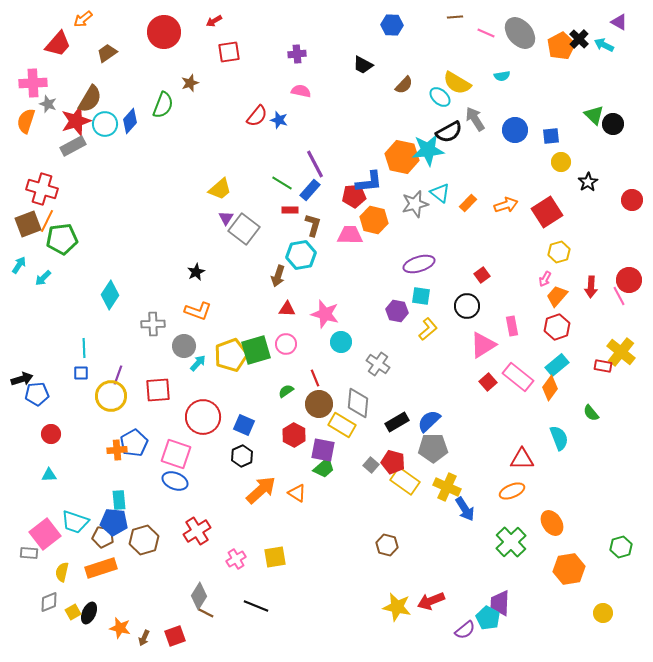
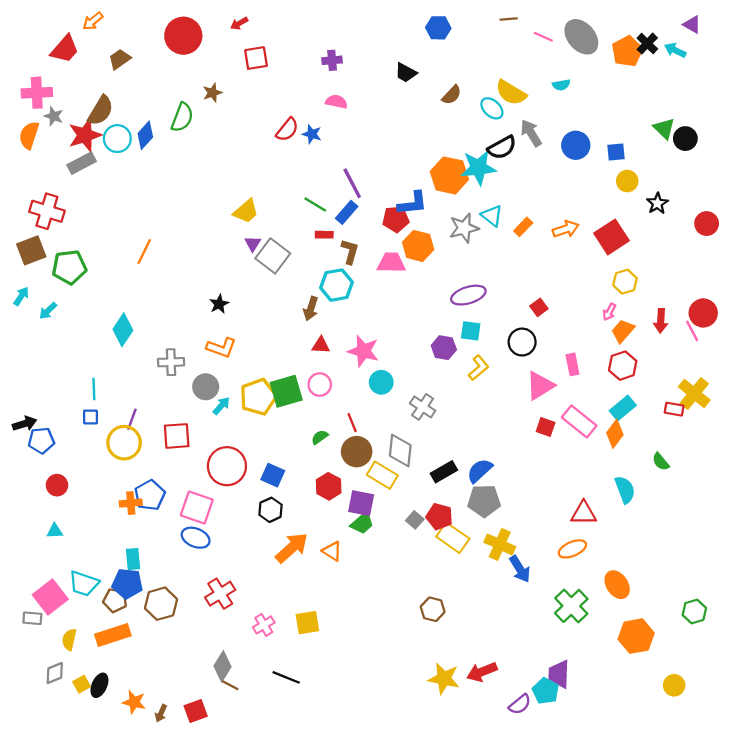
orange line: (47, 221) -> (144, 251), moved
red square: (488, 382) -> (546, 427), turned -30

